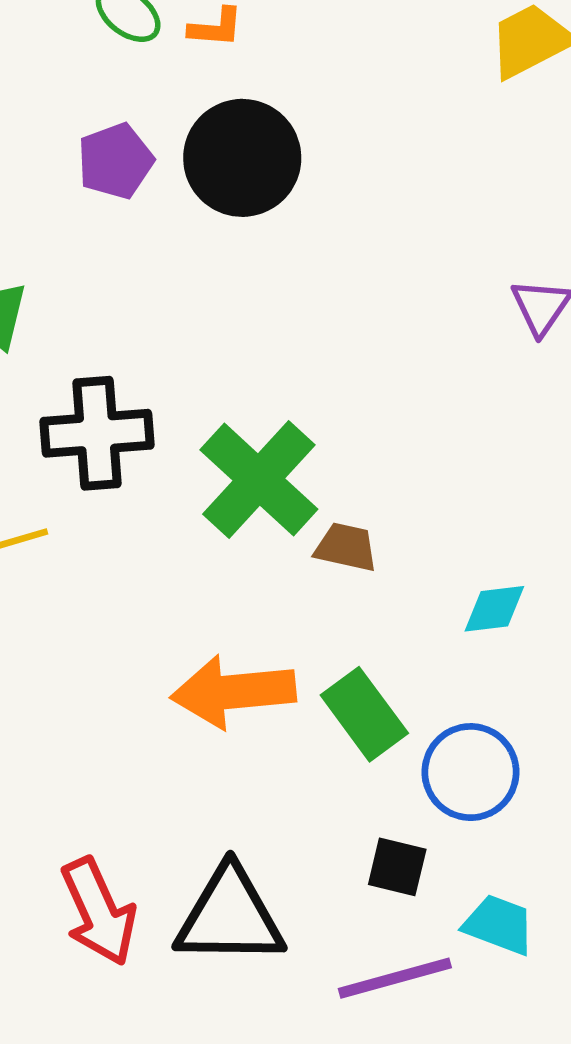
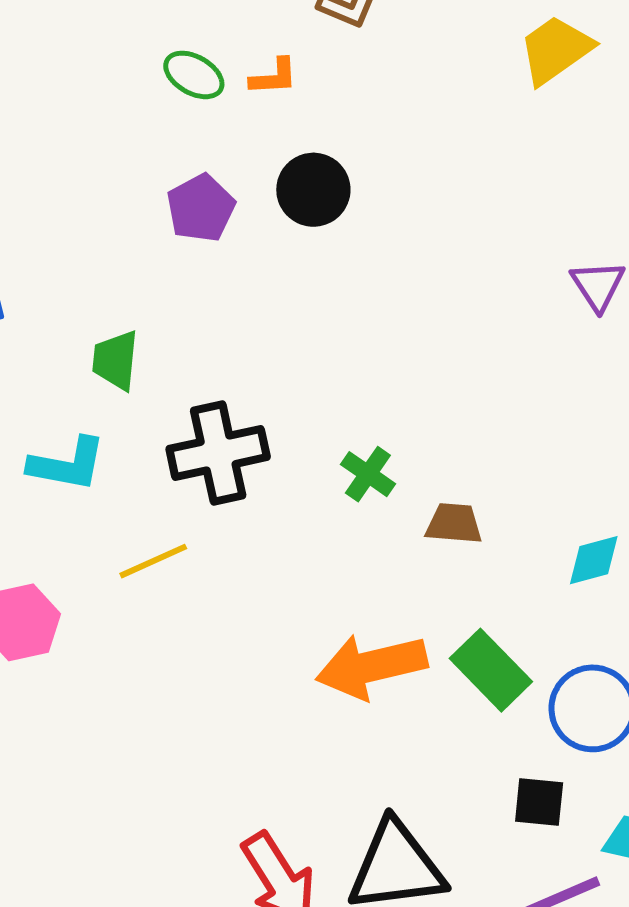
black circle: (242, 158) -> (313, 190), size x0.7
green cross: (259, 480) -> (368, 474), size x0.5

